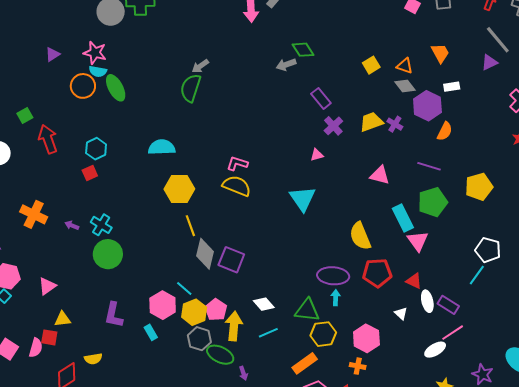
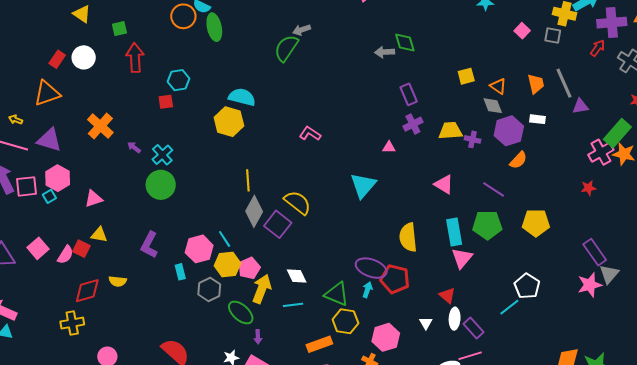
gray line: (498, 40) -> (564, 83), moved
purple cross: (395, 124) -> (473, 139), turned -35
yellow semicircle: (237, 186) -> (298, 203), moved
yellow hexagon: (179, 189) -> (229, 122), moved
red pentagon: (377, 273) -> (395, 279), moved
gray hexagon: (199, 339) -> (209, 289), moved

